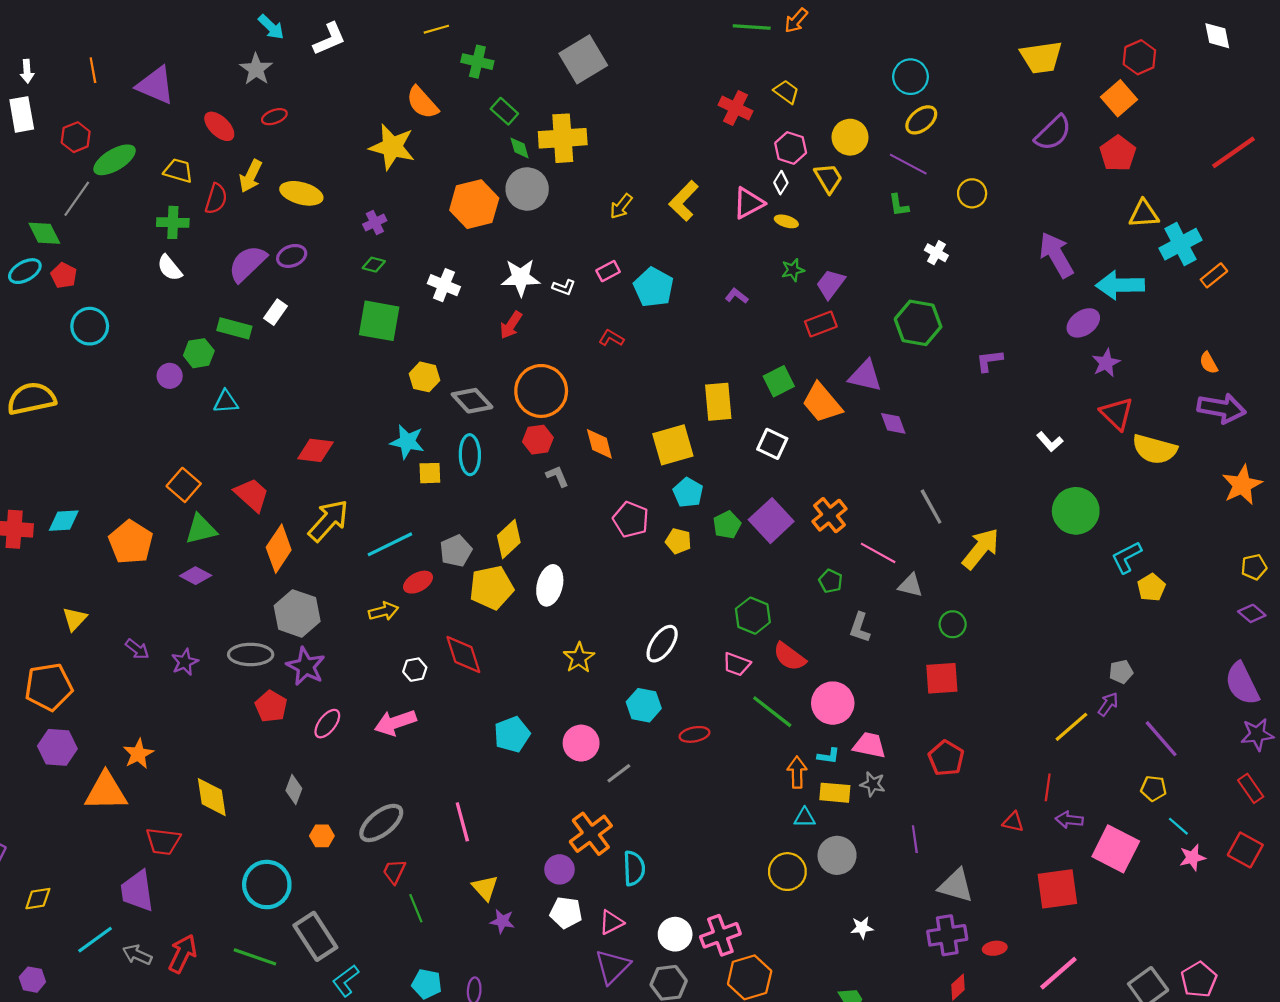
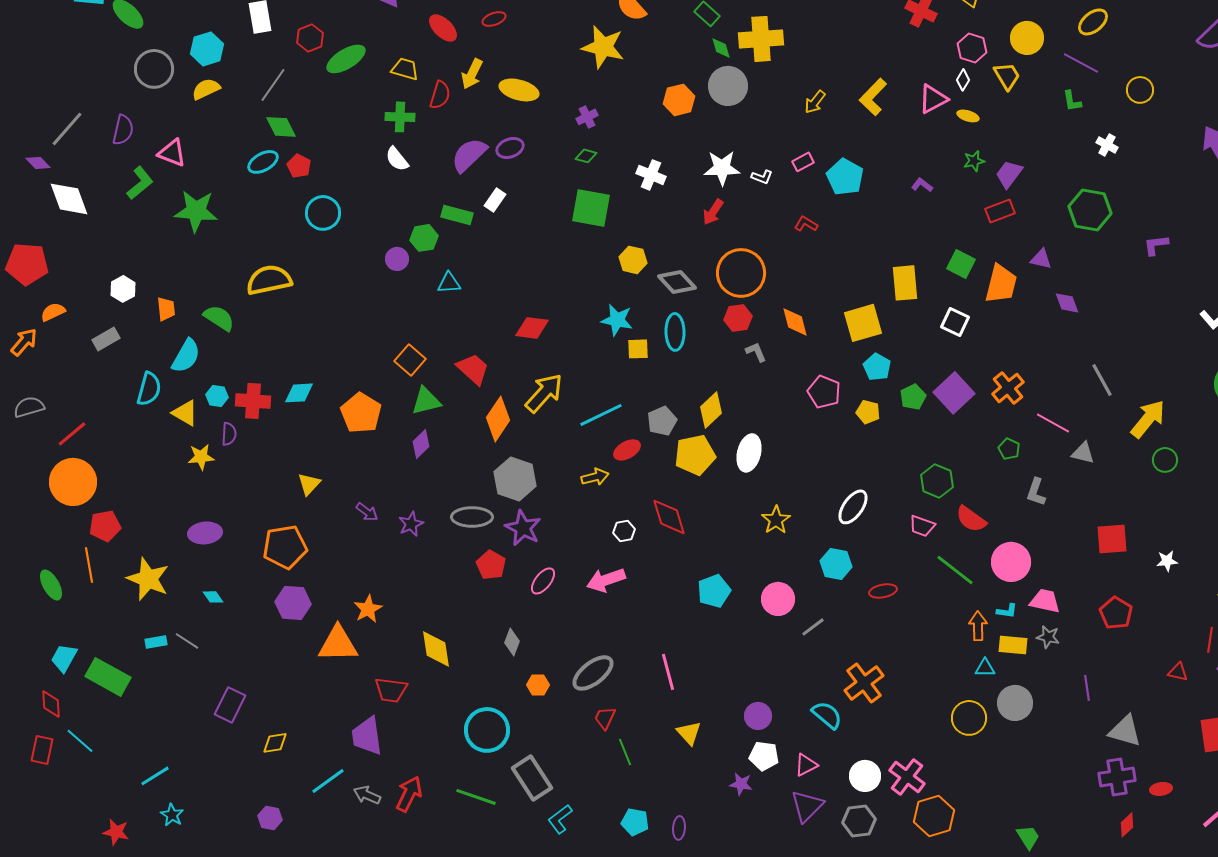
gray line: (77, 199) -> (273, 85), moved
orange hexagon: (474, 204) -> (679, 100), size x0.7
purple triangle: (865, 376) -> (1041, 259), size x0.7
green square: (779, 381) -> (961, 264), turned -36
orange trapezoid: (822, 403) -> (1001, 284), turned -126
purple diamond: (196, 576) -> (421, 444), turned -72
green circle: (953, 624) -> (1165, 460), moved
orange cross: (591, 834) -> (864, 683), moved
cyan semicircle: (634, 868) -> (827, 715), turned -48
purple star: (502, 921) -> (741, 784), moved
white star: (862, 928) -> (1167, 561), moved
pink cross: (720, 935) -> (907, 777), turned -33

